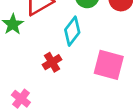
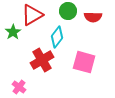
red cross: (52, 62) -> (42, 60), size x1.6

